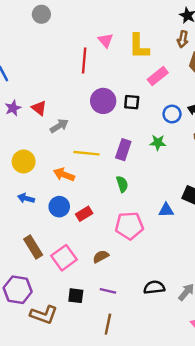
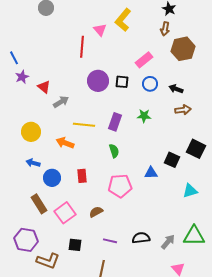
yellow L-shape: (139, 46) -> (123, 20), moved, turned 40
purple star: (13, 108) -> (22, 77), moved
blue circle: (172, 114) -> (150, 84), moved
blue circle: (59, 207) -> (52, 178), moved
red rectangle: (84, 214) -> (82, 176), turned -64
purple line: (108, 291) -> (110, 241), moved

